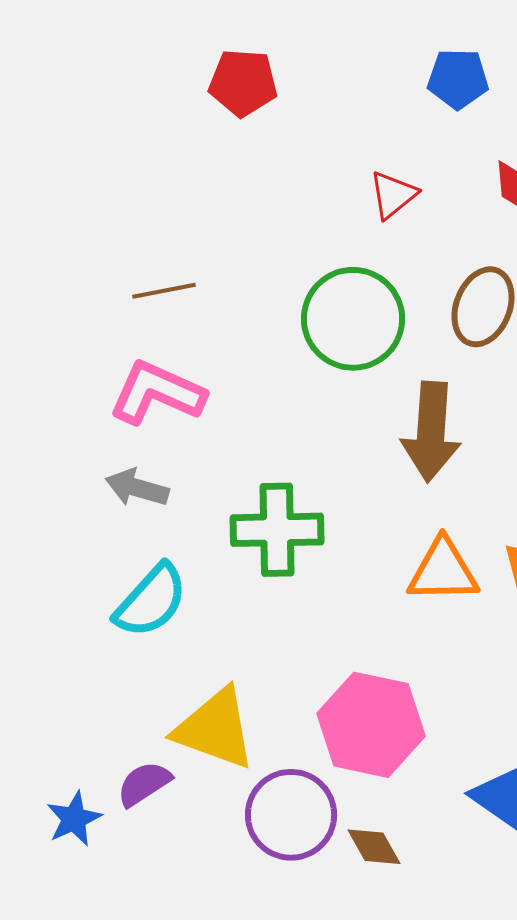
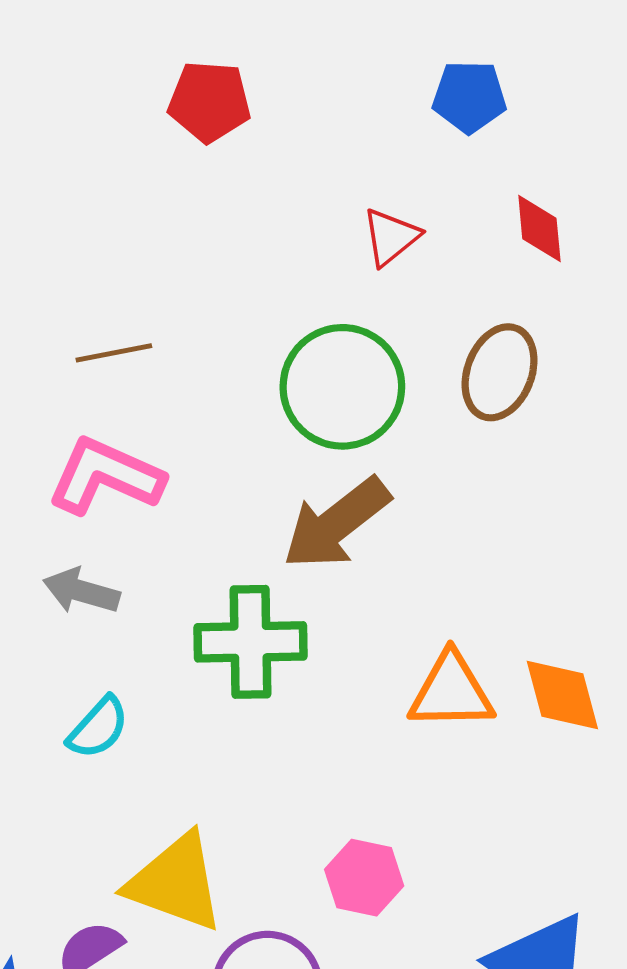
brown arrow: (431, 432) -> (336, 523), moved, turned 48
cyan semicircle: (151, 601) -> (98, 728), size x0.7
pink hexagon: (371, 725) -> (364, 878), size x0.6

